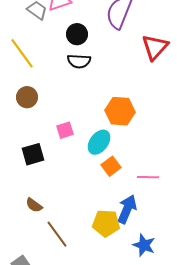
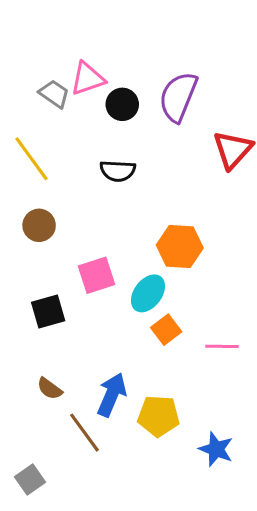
black circle: (77, 34) -> (122, 104), moved
pink square: (65, 130) -> (97, 275), size x1.4
blue arrow: (127, 209) -> (112, 395), moved

